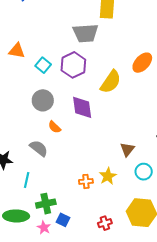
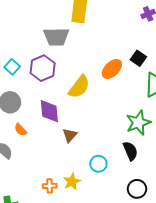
brown triangle: (127, 149) -> (70, 135), moved
cyan circle: (144, 172) -> (98, 164), moved

